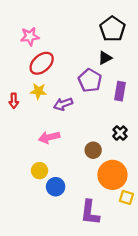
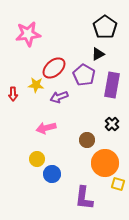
pink star: (30, 36) -> (28, 34), size x1.4
red ellipse: (42, 63) -> (54, 68), moved
purple rectangle: (120, 91) -> (112, 85), size x1.4

